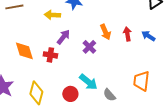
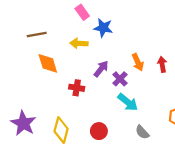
purple arrow: (63, 37) -> (101, 69), moved
orange diamond: (24, 51) -> (48, 63), moved
cyan arrow: (88, 82) -> (128, 102), moved

